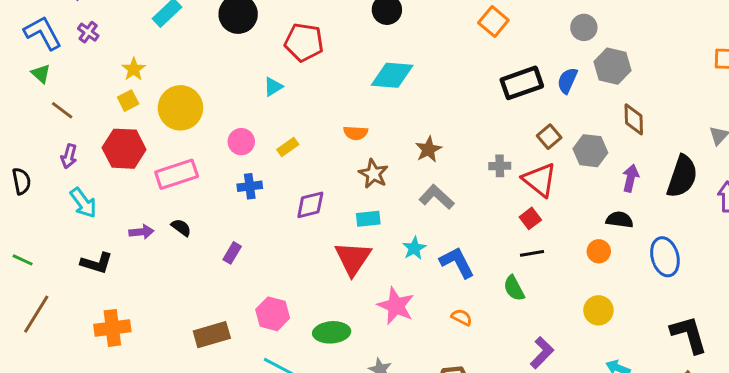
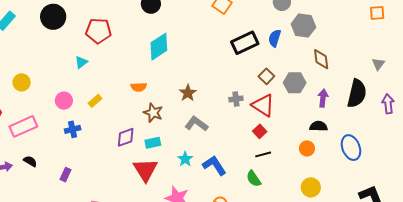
cyan diamond: (392, 75) -> (159, 47), turned -32
yellow circle: (180, 108) -> (22, 82), size x0.6
purple diamond: (310, 205) -> (126, 137), moved

